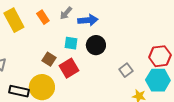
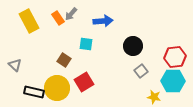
gray arrow: (66, 13) -> (71, 14), moved
black circle: (96, 45) -> (133, 46), moved
red square: (69, 68) -> (84, 82), moved

